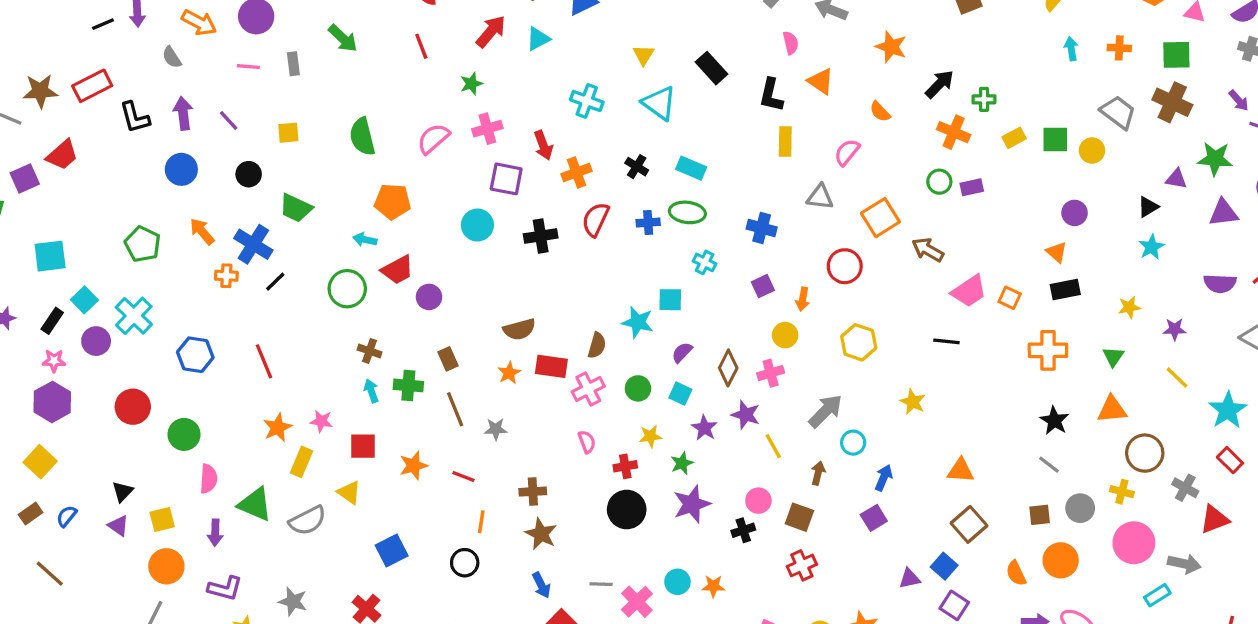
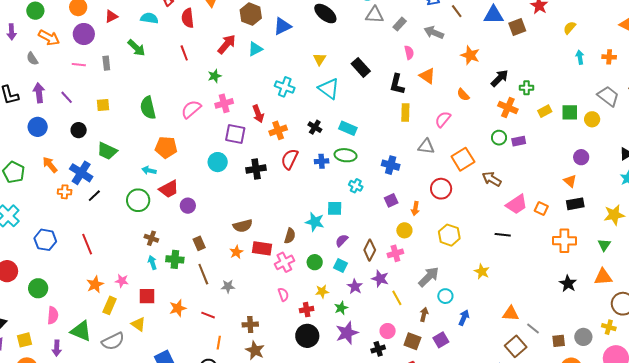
yellow star: (1129, 307) -> (614, 215), size x1.5
gray line: (1049, 465) -> (533, 328), moved
purple square: (874, 518) -> (441, 340), moved

